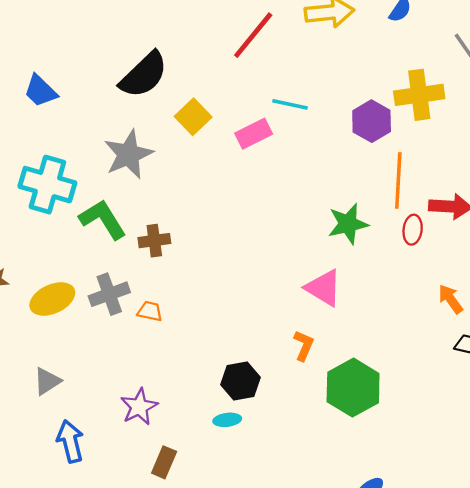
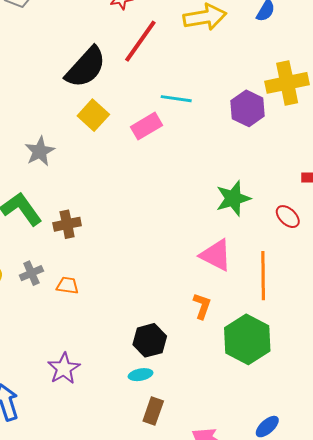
black semicircle: (144, 75) -> (86, 67), moved
gray star: (128, 154) -> (40, 151), size x0.7
orange line: (398, 180) -> (263, 276), moved
red ellipse: (413, 230) -> (288, 217), moved, turned -50
gray cross: (109, 294) -> (31, 273), size x0.7
brown rectangle: (164, 462) -> (153, 411), moved

